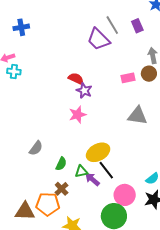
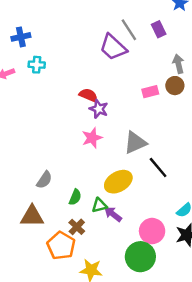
cyan cross: (14, 71) -> (37, 65), moved
gray triangle: (138, 116) -> (135, 143), moved, turned -30
black line: (106, 170) -> (158, 168), moved
orange pentagon: (48, 204) -> (61, 246), turned 30
brown triangle: (25, 211) -> (32, 216), moved

